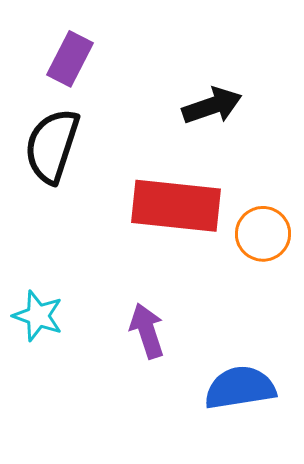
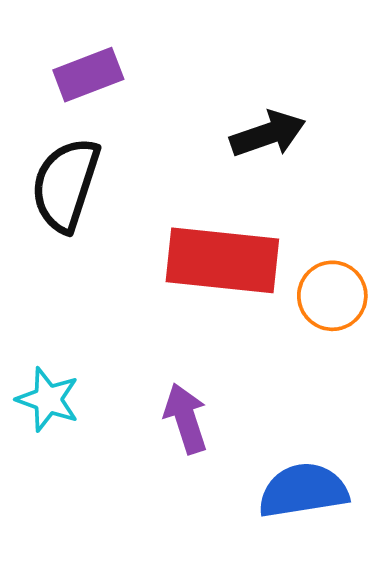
purple rectangle: (70, 59) -> (88, 75), turned 42

